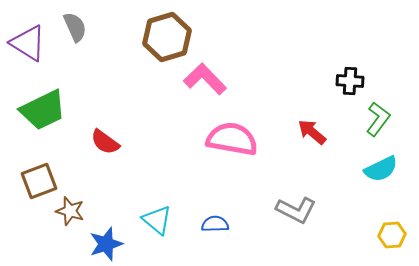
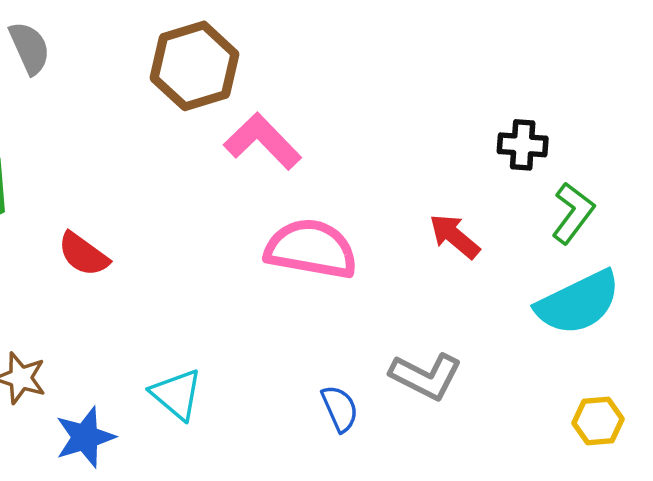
cyan semicircle: (381, 169) -> (578, 303), size x1.4
blue semicircle: (215, 224) -> (340, 408), moved, turned 68

